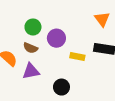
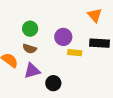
purple circle: (56, 38) -> (63, 37), moved
black circle: (61, 87) -> (53, 83), moved

